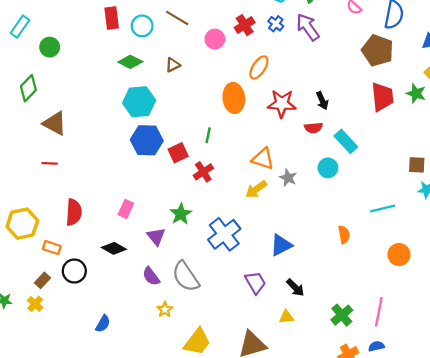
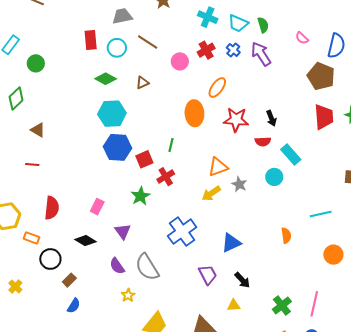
brown triangle: (55, 123) -> (38, 130), size x0.7
orange triangle: (263, 159) -> (218, 167), turned -40
green star: (181, 214) -> (141, 196), moved
brown rectangle: (43, 280) -> (69, 280), moved

